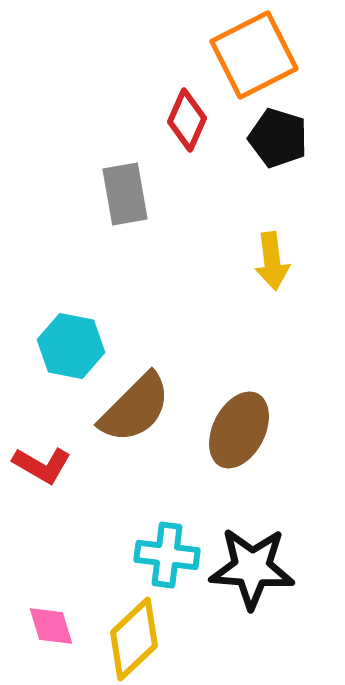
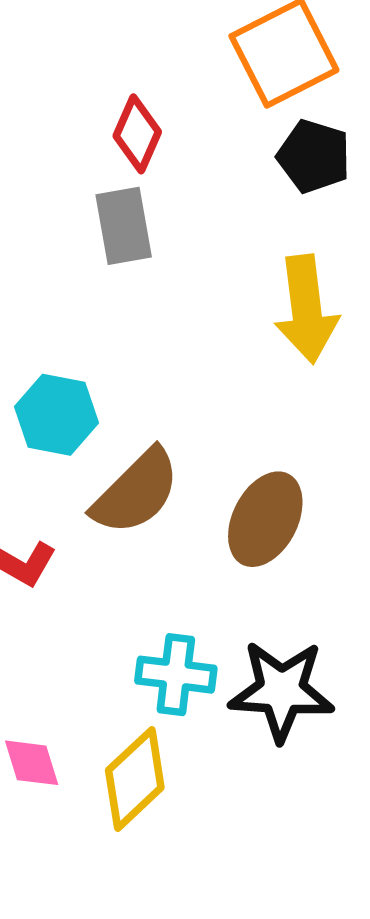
red diamond: (187, 120) -> (137, 134), moved
yellow arrow: (272, 261) -> (306, 309), size x1.5

